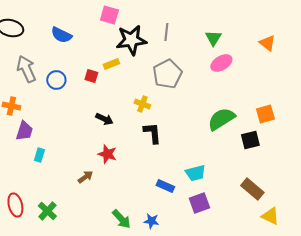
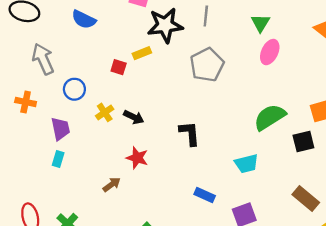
pink ellipse: (221, 63) -> (270, 52), turned -35
blue circle: (56, 80) -> (74, 89), moved
yellow cross: (142, 104) -> (105, 112), moved, turned 35
purple trapezoid: (24, 131) -> (60, 129), moved, turned -30
cyan trapezoid: (195, 173) -> (246, 164), moved

